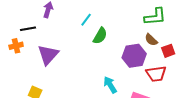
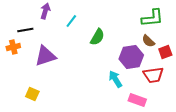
cyan line: (86, 20) -> (71, 21), moved
purple triangle: (48, 55) -> (45, 56), turned 30
cyan arrow: (110, 85) -> (115, 79), moved

